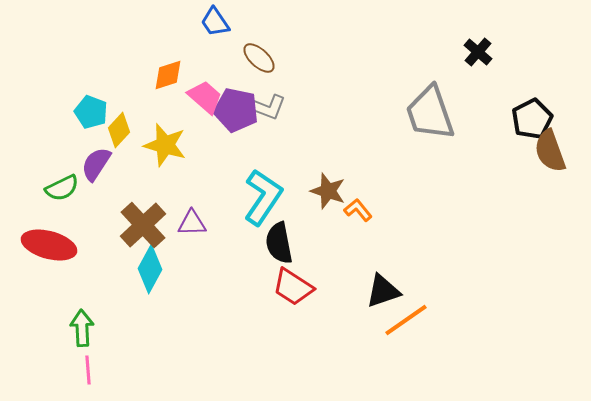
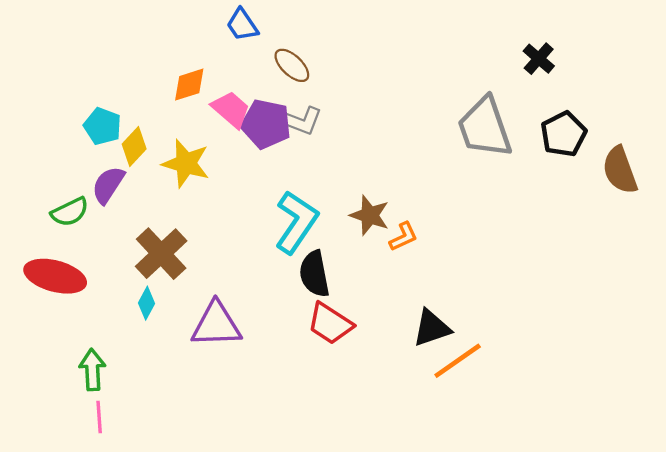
black pentagon: (532, 119) -> (564, 134), moved
orange L-shape: (358, 210) -> (403, 237), turned 104
purple triangle: (192, 223) -> (216, 325), moved, size x1.6
cyan diamond: (150, 269) -> (146, 303), moved, size x0.6

